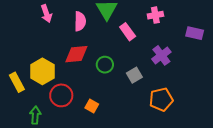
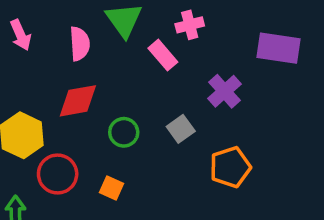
pink cross: (155, 15) -> (190, 25), moved
purple rectangle: (195, 33) -> (279, 48), size x1.4
green circle: (105, 65) -> (124, 132), moved

